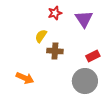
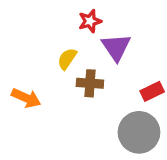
purple triangle: (84, 19) -> (116, 47), moved
orange arrow: (25, 78) -> (26, 98), moved

